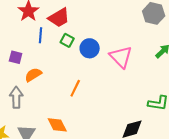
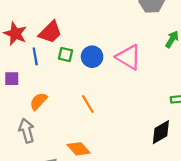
purple square: (16, 57) -> (12, 79), moved
orange line: (75, 88) -> (88, 104), turned -42

